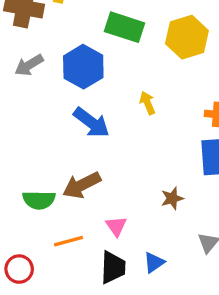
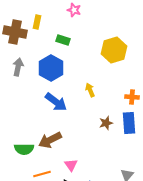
green rectangle: (124, 27) -> (63, 40), moved, size x0.6
gray arrow: (29, 65) -> (18, 67), turned 132
brown star: (172, 198) -> (106, 123), moved

